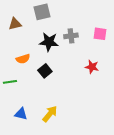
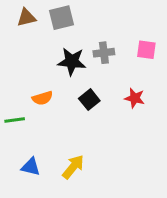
brown triangle: (15, 24) -> (26, 18), moved
orange semicircle: (23, 59) -> (42, 98), moved
black square: (45, 71) -> (89, 100), moved

